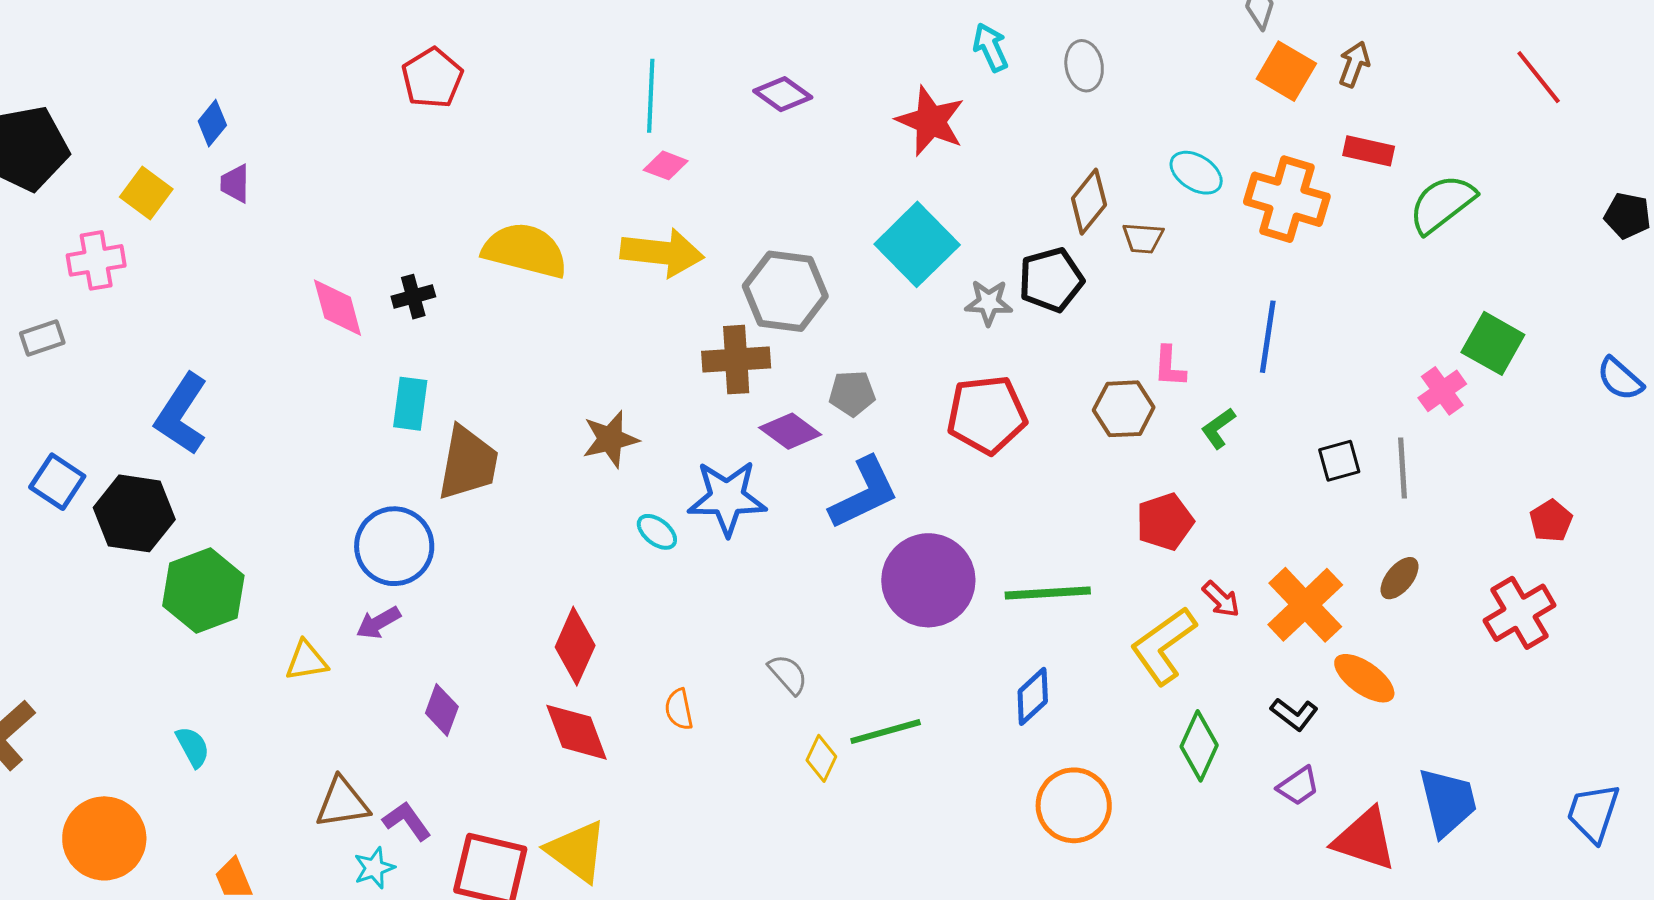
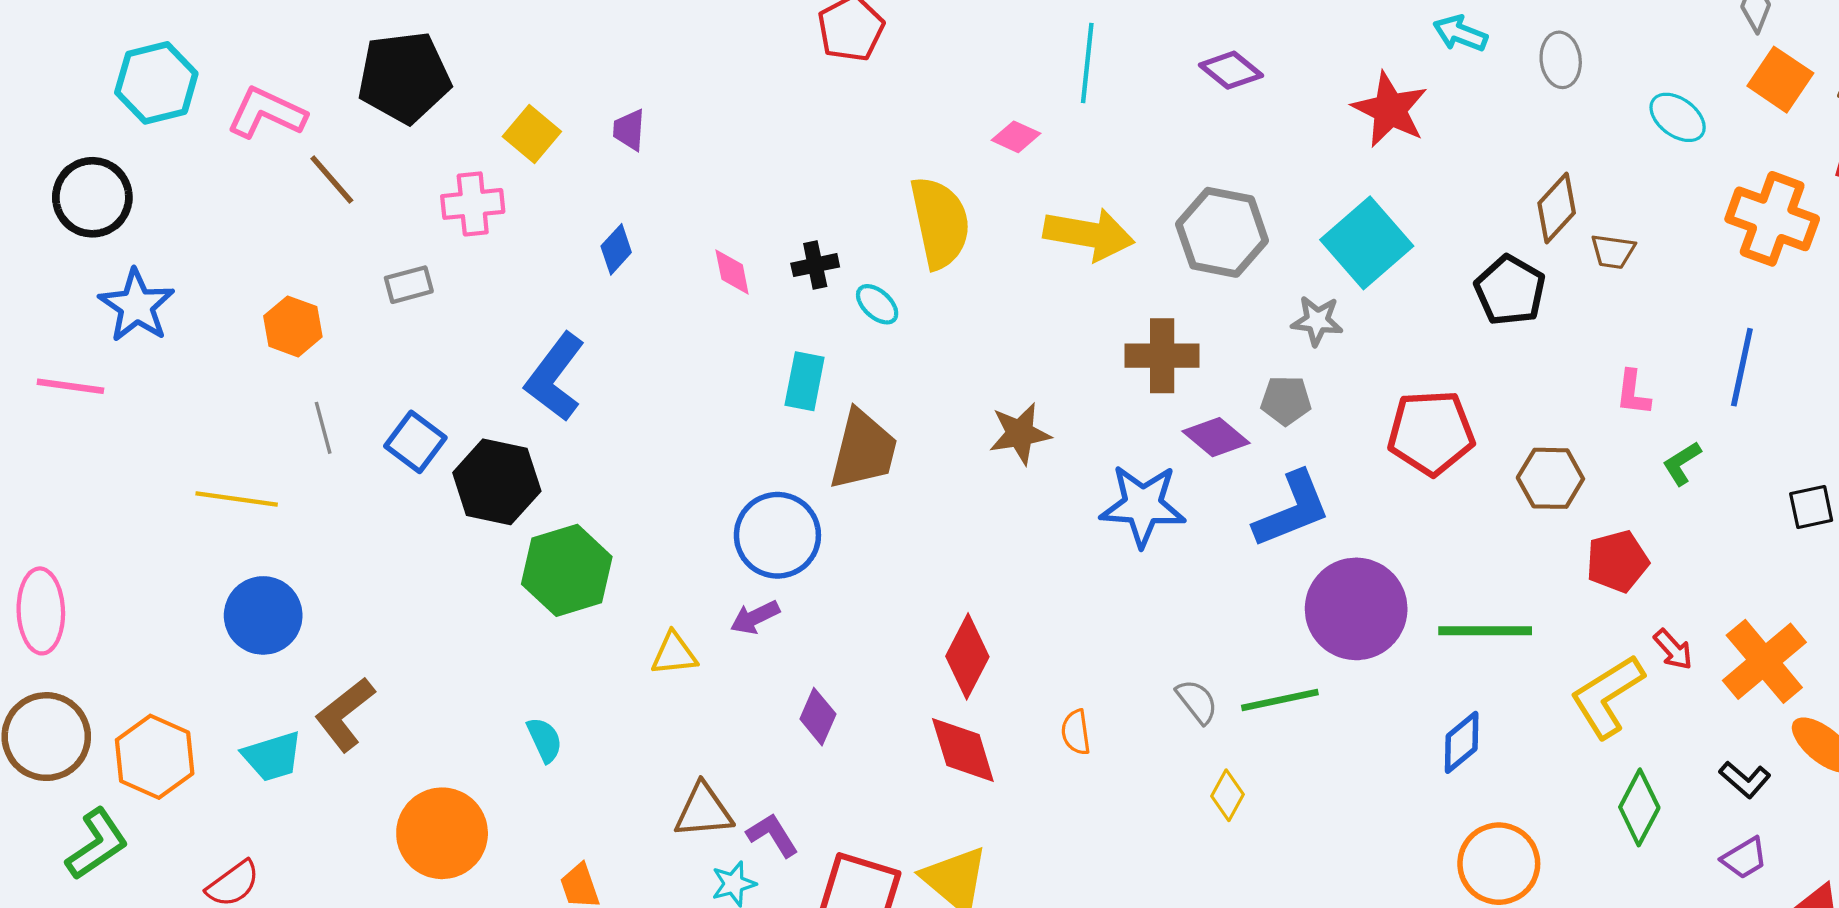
cyan arrow: (991, 47) -> (1460, 33), turned -48
blue diamond: (212, 123) -> (616, 249), moved
pink diamond: (666, 165) -> (1016, 137), moved
cyan ellipse: (1196, 173) -> (1678, 117), moved
yellow semicircle: (525, 250) -> (940, 222), turned 60
black pentagon: (1051, 280) -> (1510, 290), turned -30
gray hexagon: (785, 291) -> (1222, 232), moved
gray star: (989, 303) -> (1317, 321), moved
pink diamond: (338, 308) -> (732, 272), size x0.7
brown hexagon: (1124, 409) -> (1550, 478), moved
cyan ellipse: (657, 532) -> (877, 304), moved
green line: (886, 732) -> (1280, 700), moved

